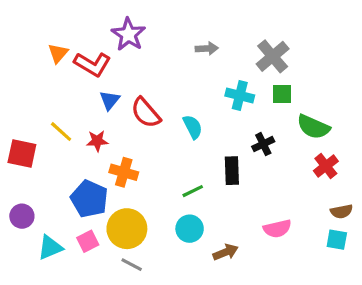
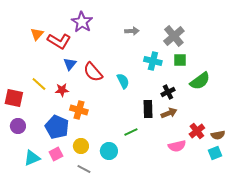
green semicircle: (313, 127) -> (200, 81), turned -60
red cross: (326, 166) -> (197, 131), moved
green line: (193, 191) -> (131, 132), moved
purple circle: (22, 216) -> (18, 126), moved
yellow circle: (127, 229) -> (81, 146), size x0.6
cyan circle: (190, 229) -> (109, 151), moved
cyan square: (337, 240) -> (215, 153), turned -32
brown arrow: (226, 252) -> (169, 113), moved

